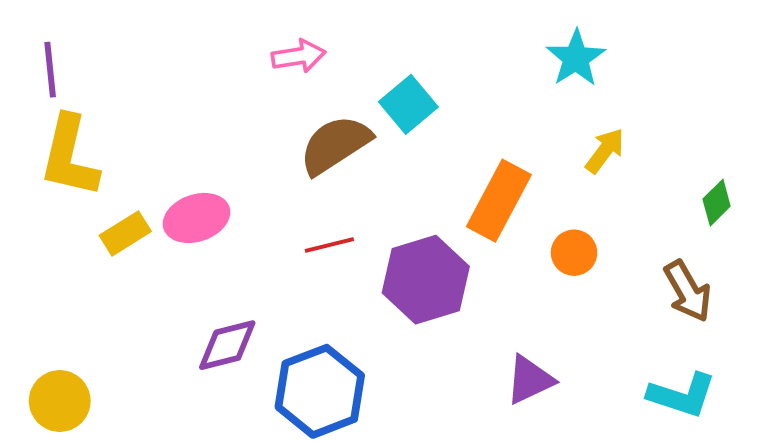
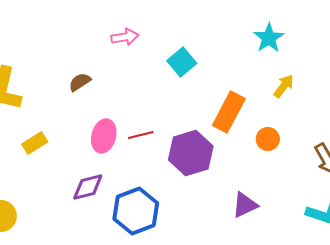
brown semicircle: (335, 145) -> (80, 82), moved, size x0.6
pink ellipse: (196, 218) -> (104, 136), moved, turned -56
yellow rectangle: (125, 233) -> (35, 143), moved

